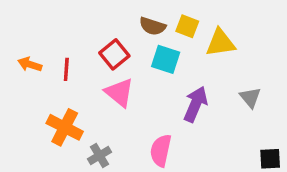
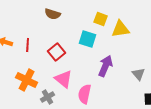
brown semicircle: (152, 26) -> (53, 14), moved
red square: (114, 54) -> (57, 52), moved
pink triangle: (119, 93) -> (64, 79), moved
gray triangle: (250, 97) -> (139, 74), moved

